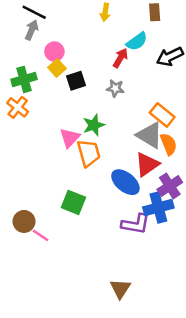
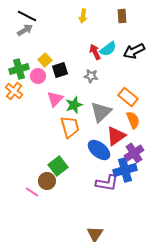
gray arrow: (32, 30) -> (25, 30), turned 35
cyan semicircle: (137, 41) -> (108, 49), moved
pink circle: (54, 52) -> (38, 76), moved
red arrow: (120, 58) -> (95, 52), turned -56
gray triangle: (150, 135) -> (101, 112), moved, turned 45
pink triangle: (70, 138) -> (55, 99), moved
green square: (73, 202) -> (58, 166), turned 30
brown circle: (24, 221) -> (47, 181), moved

